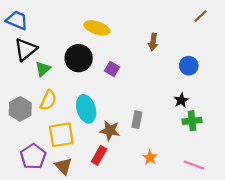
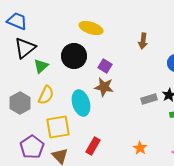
gray rectangle: (137, 120) -> (149, 99), moved, turned 63
brown star: (110, 131) -> (104, 87), moved

